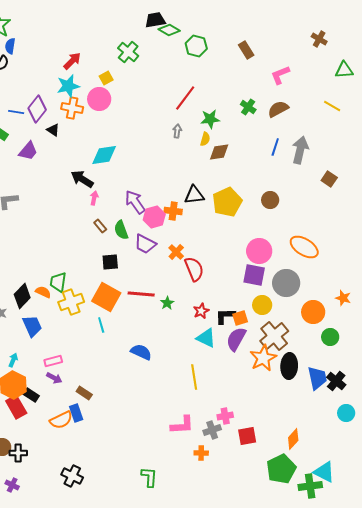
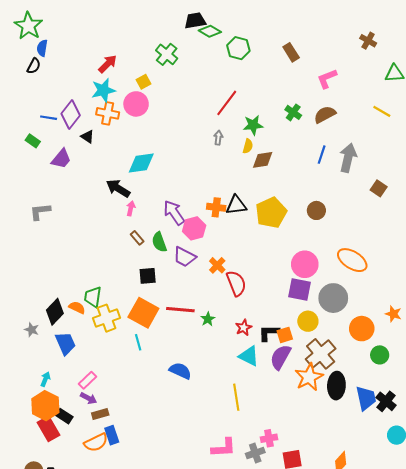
orange cross: (173, 211) -> (216, 207), moved
pink rectangle: (53, 361) -> (88, 380), turned -30
brown rectangle: (84, 393) -> (100, 414), moved, turned -49

